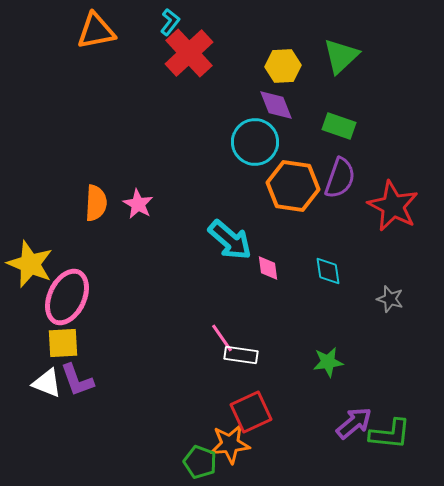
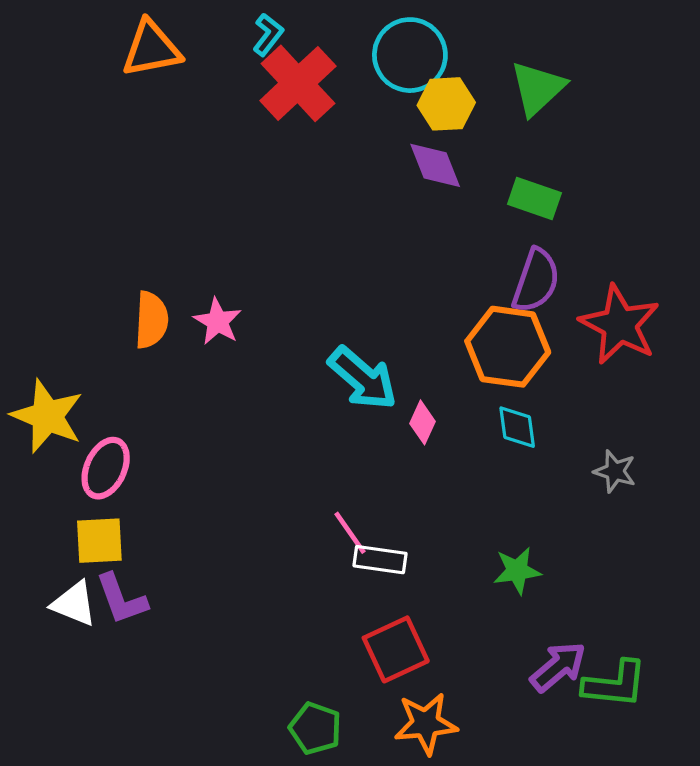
cyan circle: (255, 142) -> (410, 55), moved
orange hexagon: (293, 186) -> (508, 347), moved
pink diamond: (268, 268) -> (423, 422), turned 32
pink ellipse: (67, 297) -> (106, 468), size x0.7
orange star: (230, 444) -> (426, 724), moved

